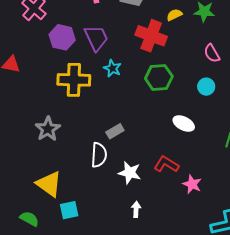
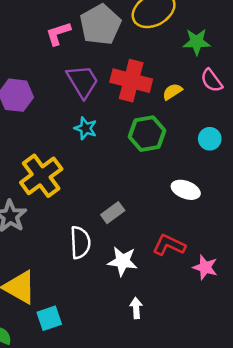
yellow semicircle: (174, 15) -> (172, 92), moved
purple trapezoid: (96, 38) -> (82, 81), moved
pink semicircle: (212, 53) -> (212, 80), moved
yellow cross: (74, 80) -> (41, 176), moved, turned -32
gray rectangle: (115, 131) -> (113, 213), moved

